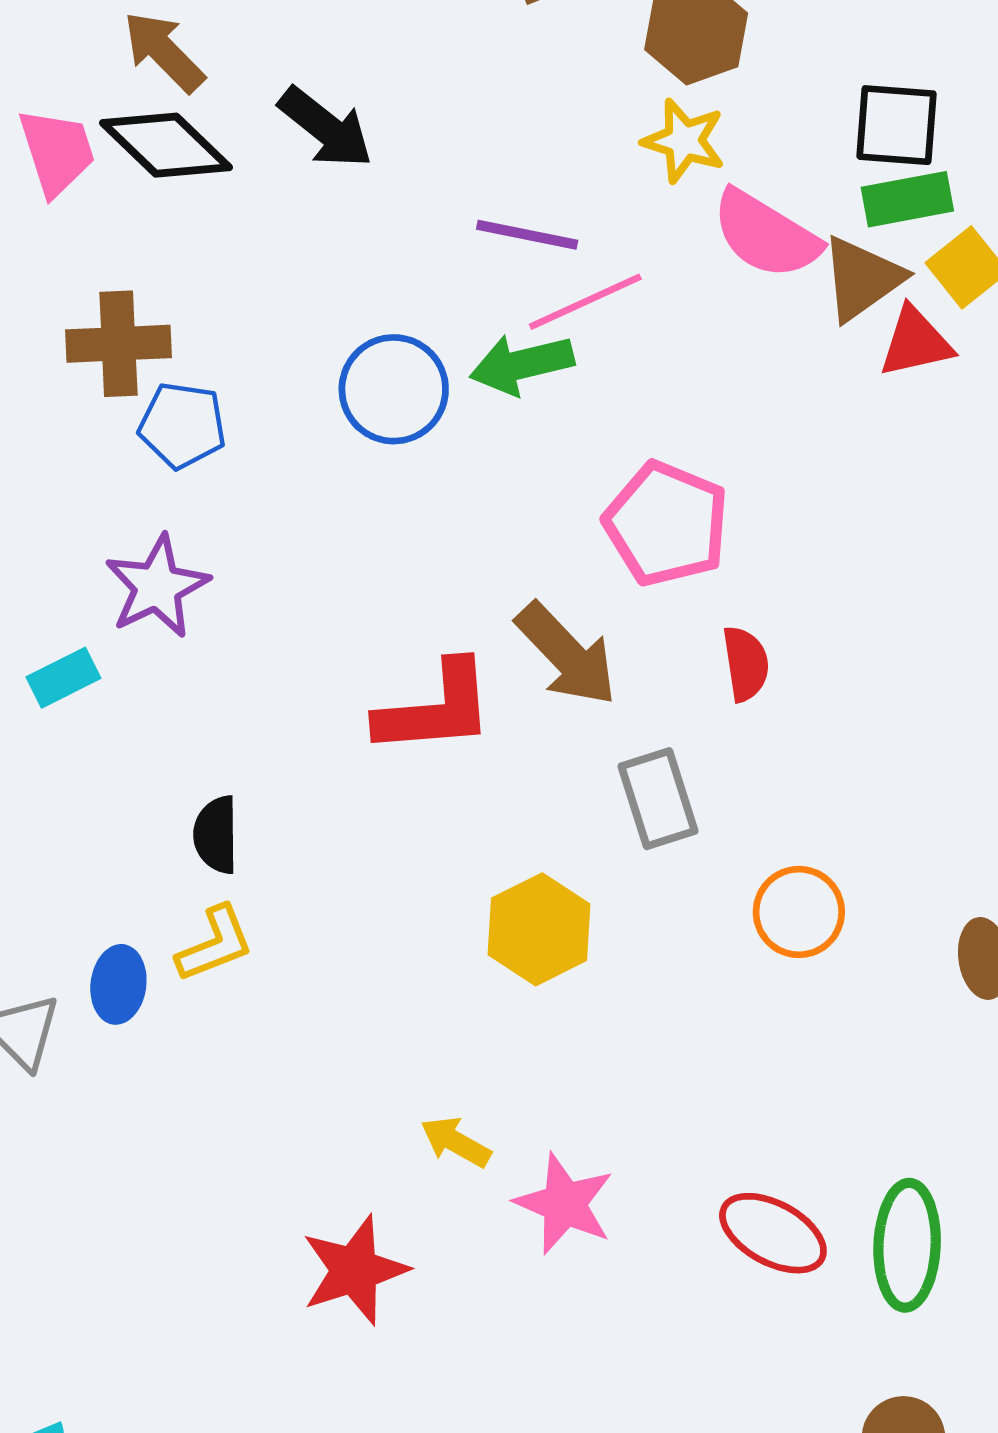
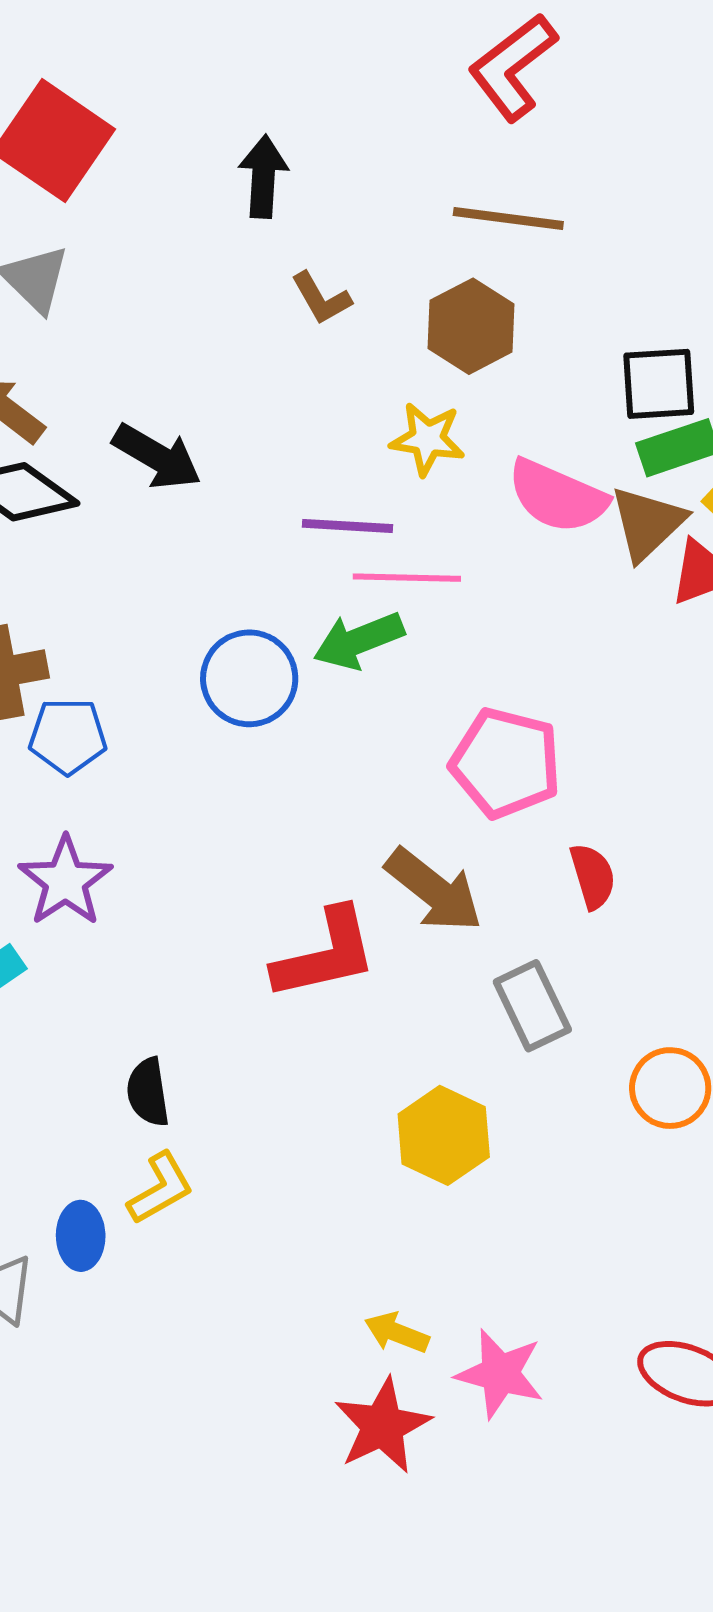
yellow star: (684, 141) -> (427, 439), moved
pink line: (585, 302) -> (407, 578), turned 34
red star: (355, 1270) -> (382, 1426), moved

